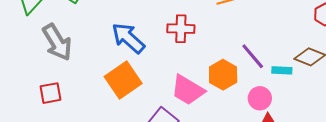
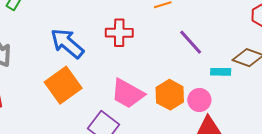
purple line: (253, 56) -> (191, 42), moved
orange hexagon: (223, 75) -> (170, 95), moved

